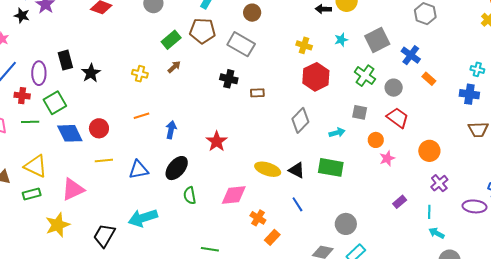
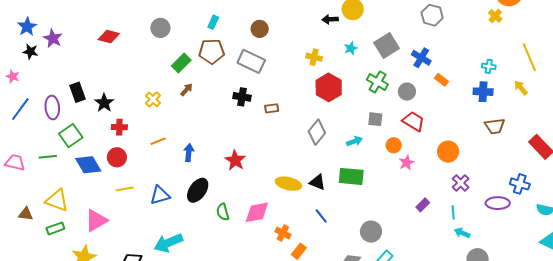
yellow cross: (140, 74) -> (153, 99), turned 35
red cross: (22, 96) -> (119, 127), moved
green semicircle: (190, 196) -> (223, 212), moved

